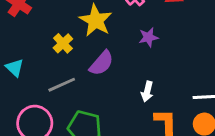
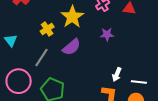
gray line: (62, 85) -> (42, 57), turned -42
white arrow: (147, 91) -> (117, 74), moved

